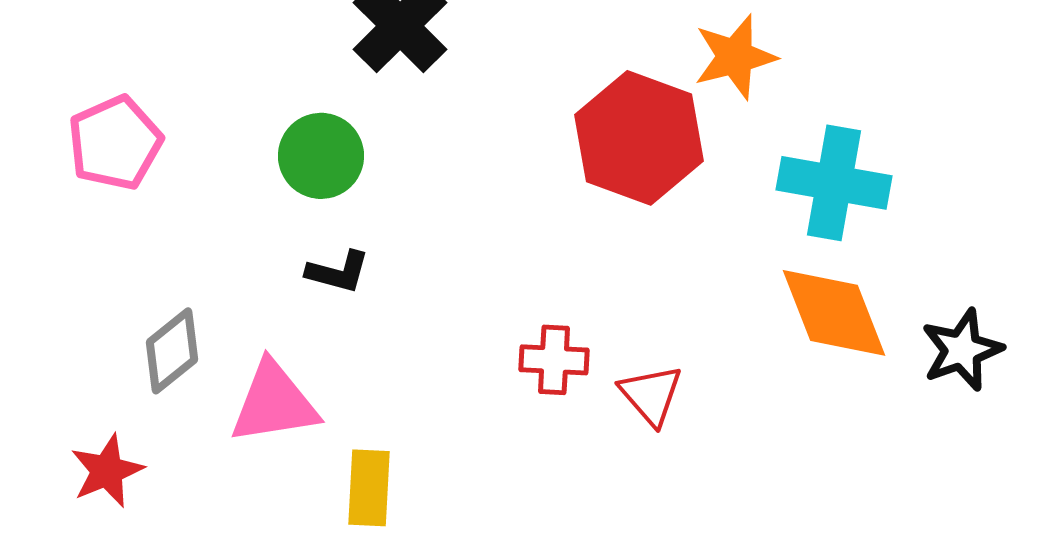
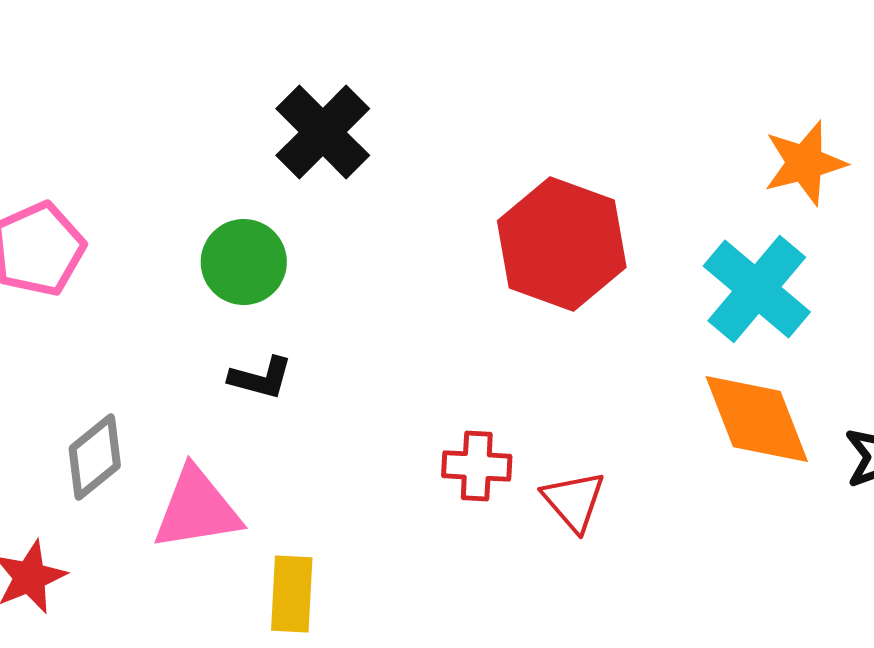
orange star: (735, 57) -> (805, 163), moved
cyan cross: (834, 183) -> (757, 289), turned 30

